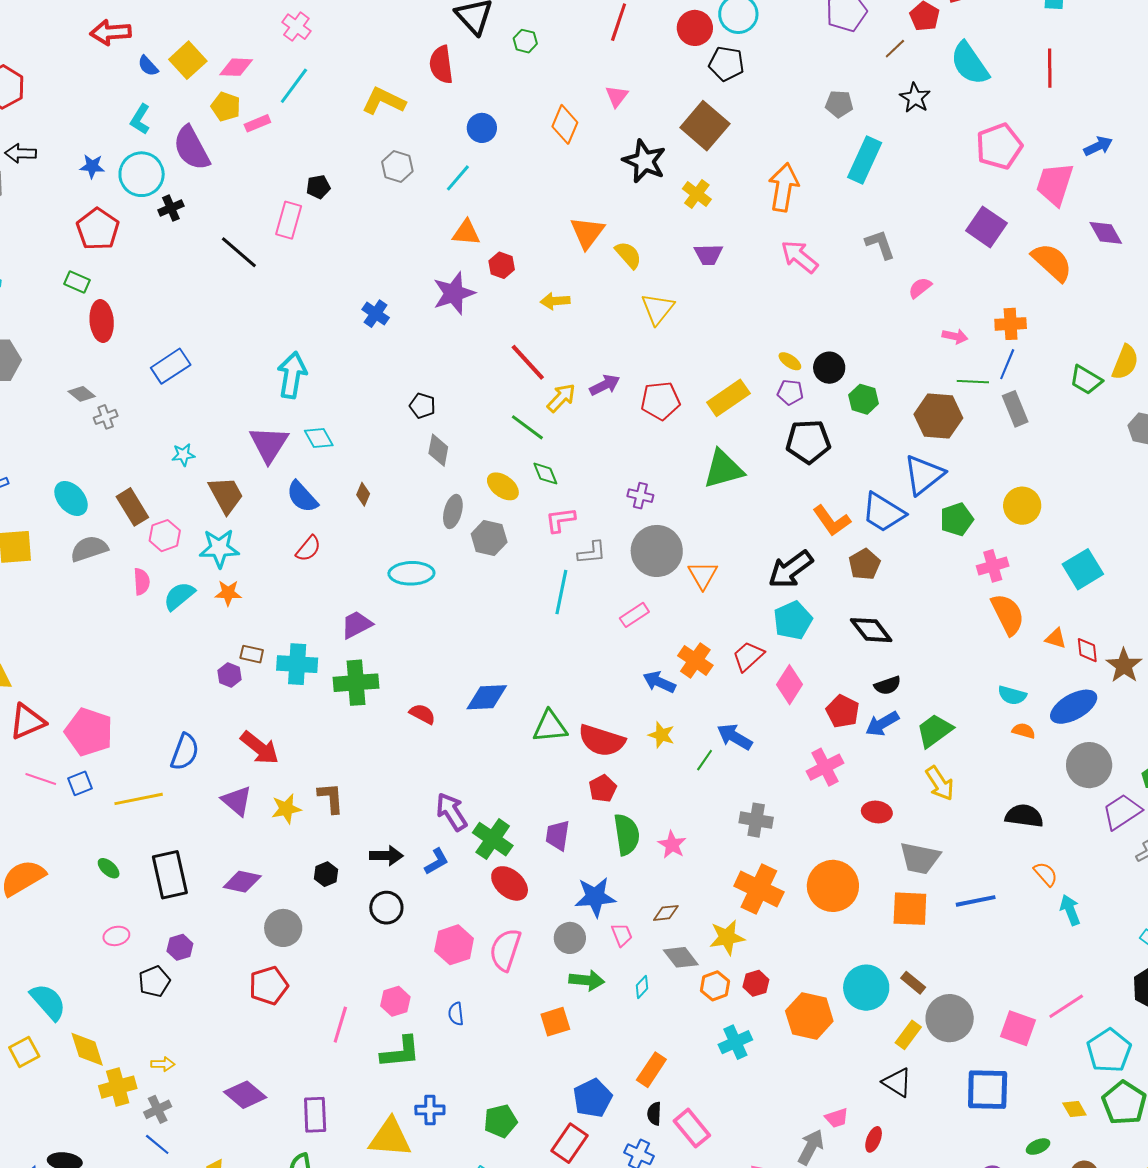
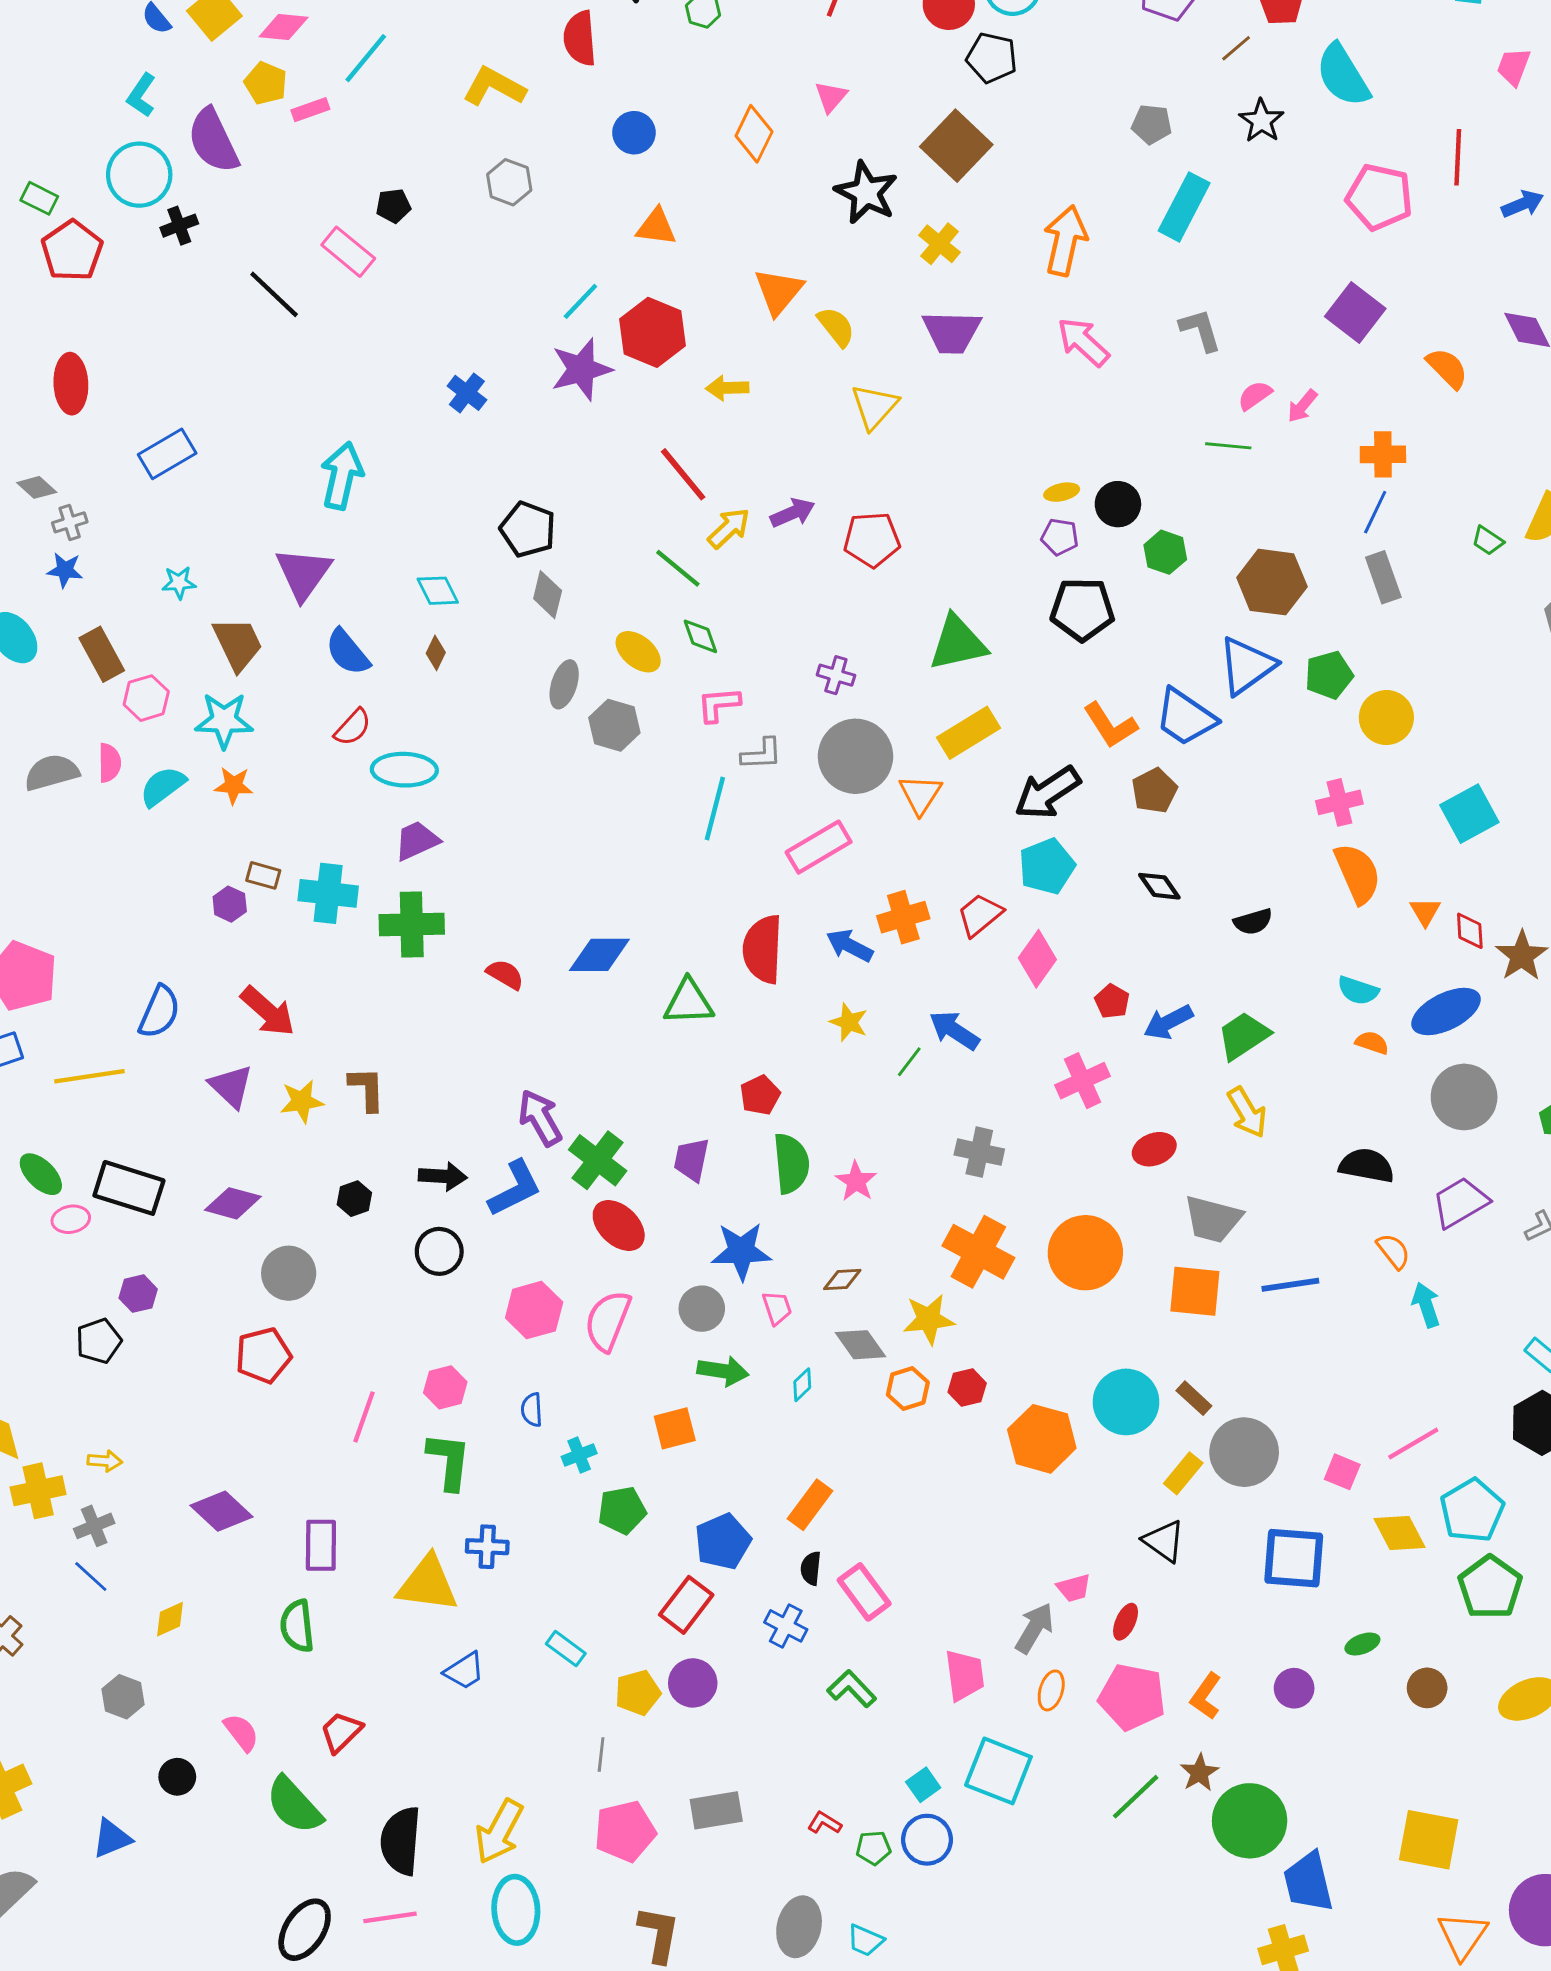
red line: (1050, 68) -> (1458, 157), moved
pink pentagon: (999, 146) -> (1379, 197), turned 30
blue star: (92, 166) -> (65, 570), moved
cyan line: (458, 178) -> (580, 301), moved
pink trapezoid: (1055, 184) -> (1514, 67), moved, size x0.6
pink rectangle: (289, 220) -> (348, 252), turned -69
orange triangle: (466, 233) -> (656, 227), moved
purple trapezoid: (708, 255) -> (952, 332), size x1.4
orange semicircle: (1052, 262) -> (1447, 368), size x0.7
red hexagon: (502, 265) -> (652, 332), size x1.8
green rectangle: (77, 282) -> (39, 198), moved
pink arrow: (955, 336) -> (1302, 406), moved, turned 115
yellow ellipse: (790, 361) -> (1062, 492), turned -50
green trapezoid: (1086, 380) -> (1488, 541), size x0.7
green line: (973, 382) -> (1228, 446), moved
yellow rectangle: (728, 398) -> (968, 733), moved
black pentagon: (422, 406) -> (528, 529), size x1.5
cyan diamond: (319, 438) -> (438, 591), moved
green pentagon: (957, 519) -> (1329, 675), moved
gray semicircle: (89, 549) -> (52, 772), moved
cyan ellipse: (411, 573) -> (404, 770), moved
pink rectangle: (634, 615) -> (819, 847), size x1.5
black diamond: (871, 630) -> (1159, 886), size x0.7
orange triangle: (1056, 638) -> (1425, 912), turned 40
orange cross: (695, 660) -> (903, 917), turned 36
black semicircle: (888, 685) -> (1253, 922), moved
red pentagon: (843, 711) -> (1112, 1001), size x0.7
red semicircle: (602, 740) -> (763, 949), moved, turned 72
red ellipse: (877, 812) -> (1154, 1149), turned -32
purple trapezoid: (1122, 812) -> (1460, 1202), moved
blue L-shape: (437, 861) -> (515, 1188), size x1.5
green ellipse: (109, 868) -> (41, 1174), size x1.4
black rectangle: (170, 875) -> (129, 1188), turned -63
pink ellipse: (116, 936) -> (71, 1219), moved
pink square: (1018, 1028) -> (1342, 1472), size x0.7
cyan cross: (735, 1042) -> (579, 1455), moved, size x0.7
green L-shape: (401, 1052) -> (449, 1461), turned -81
yellow diamond: (1074, 1109) -> (1400, 1533), moved, size x1.5
green pentagon: (500, 1121) -> (622, 1510), moved

